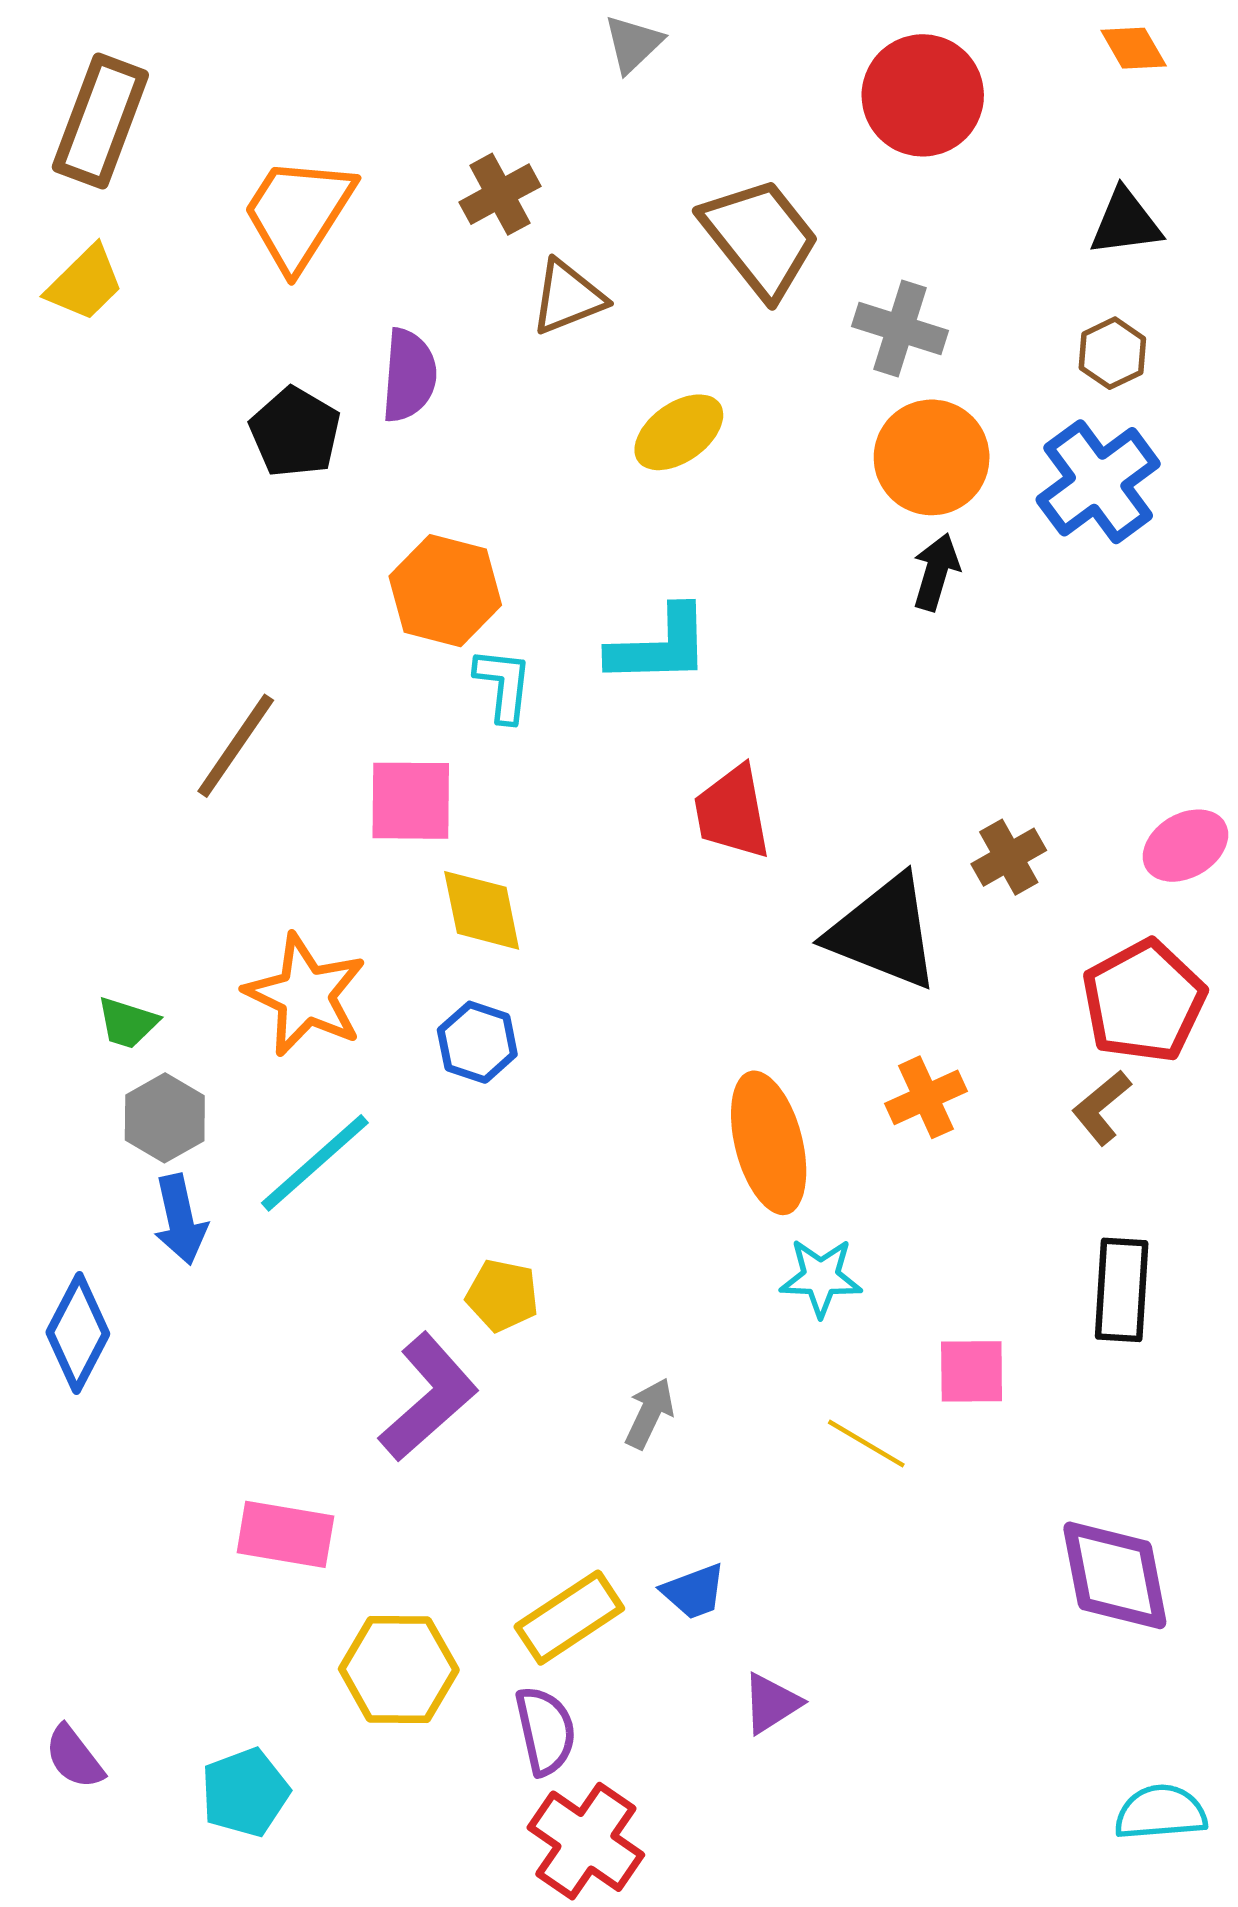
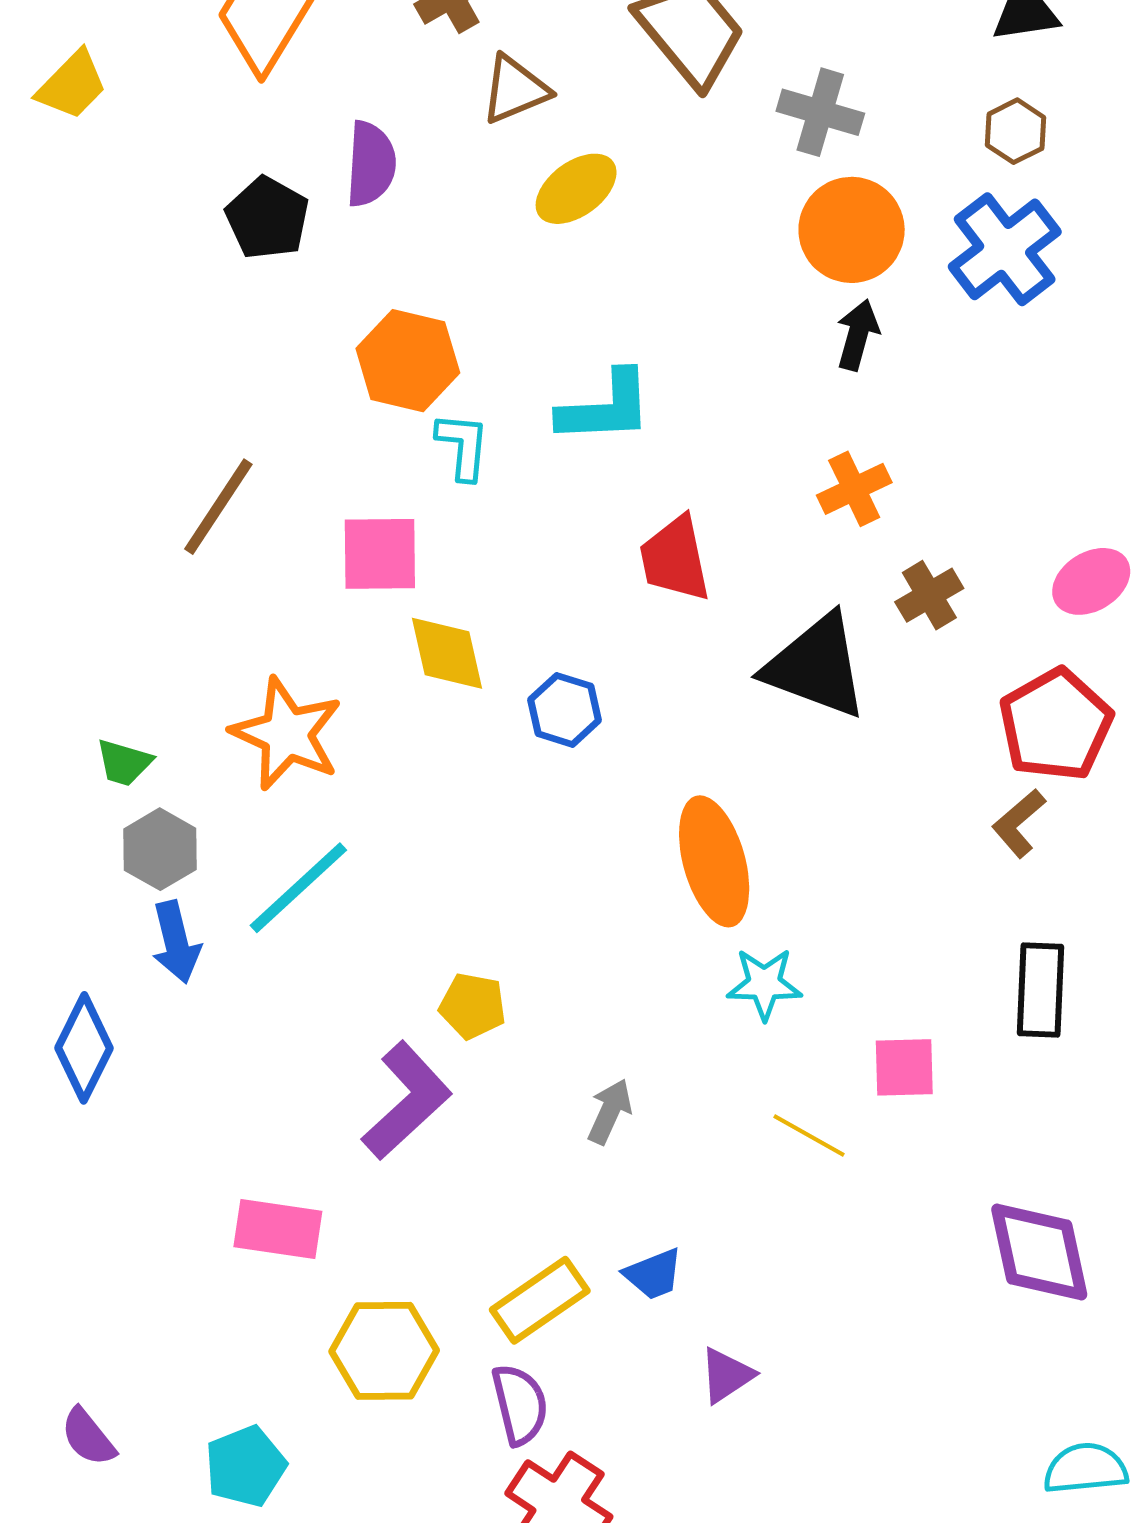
yellow ellipse: (679, 432) -> (576, 189), moved
blue hexagon: (477, 1042) -> (565, 710), moved
orange cross: (926, 1097) -> (854, 489), moved

